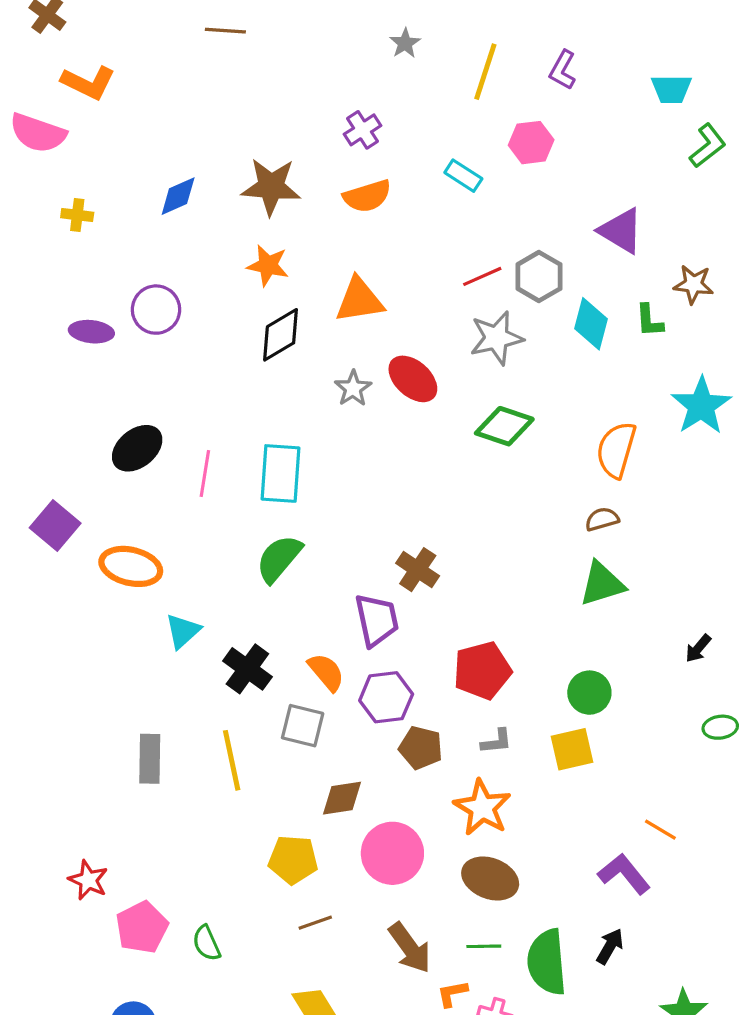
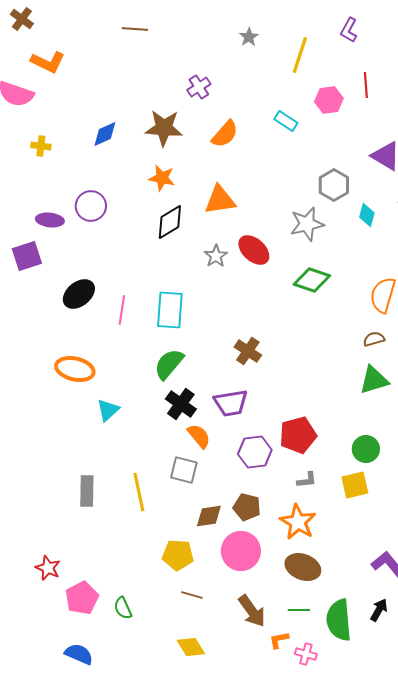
purple L-shape: (563, 70) -> (349, 30), moved
purple cross: (362, 130) -> (199, 87), moved
orange semicircle: (367, 196) -> (225, 134), turned -32
red line: (482, 276) -> (366, 85), moved, turned -70
cyan diamond: (591, 324) -> (367, 215), size x0.7
purple square: (55, 525) -> (27, 256), moved, turned 32
brown cross: (418, 570) -> (248, 351), moved
purple trapezoid: (377, 620) -> (231, 403), turned 93
black cross: (247, 669) -> (181, 404), moved
purple hexagon: (386, 697) -> (255, 452), moved
brown pentagon: (421, 748) -> (247, 507), moved
brown line: (315, 923) -> (192, 595), turned 35

